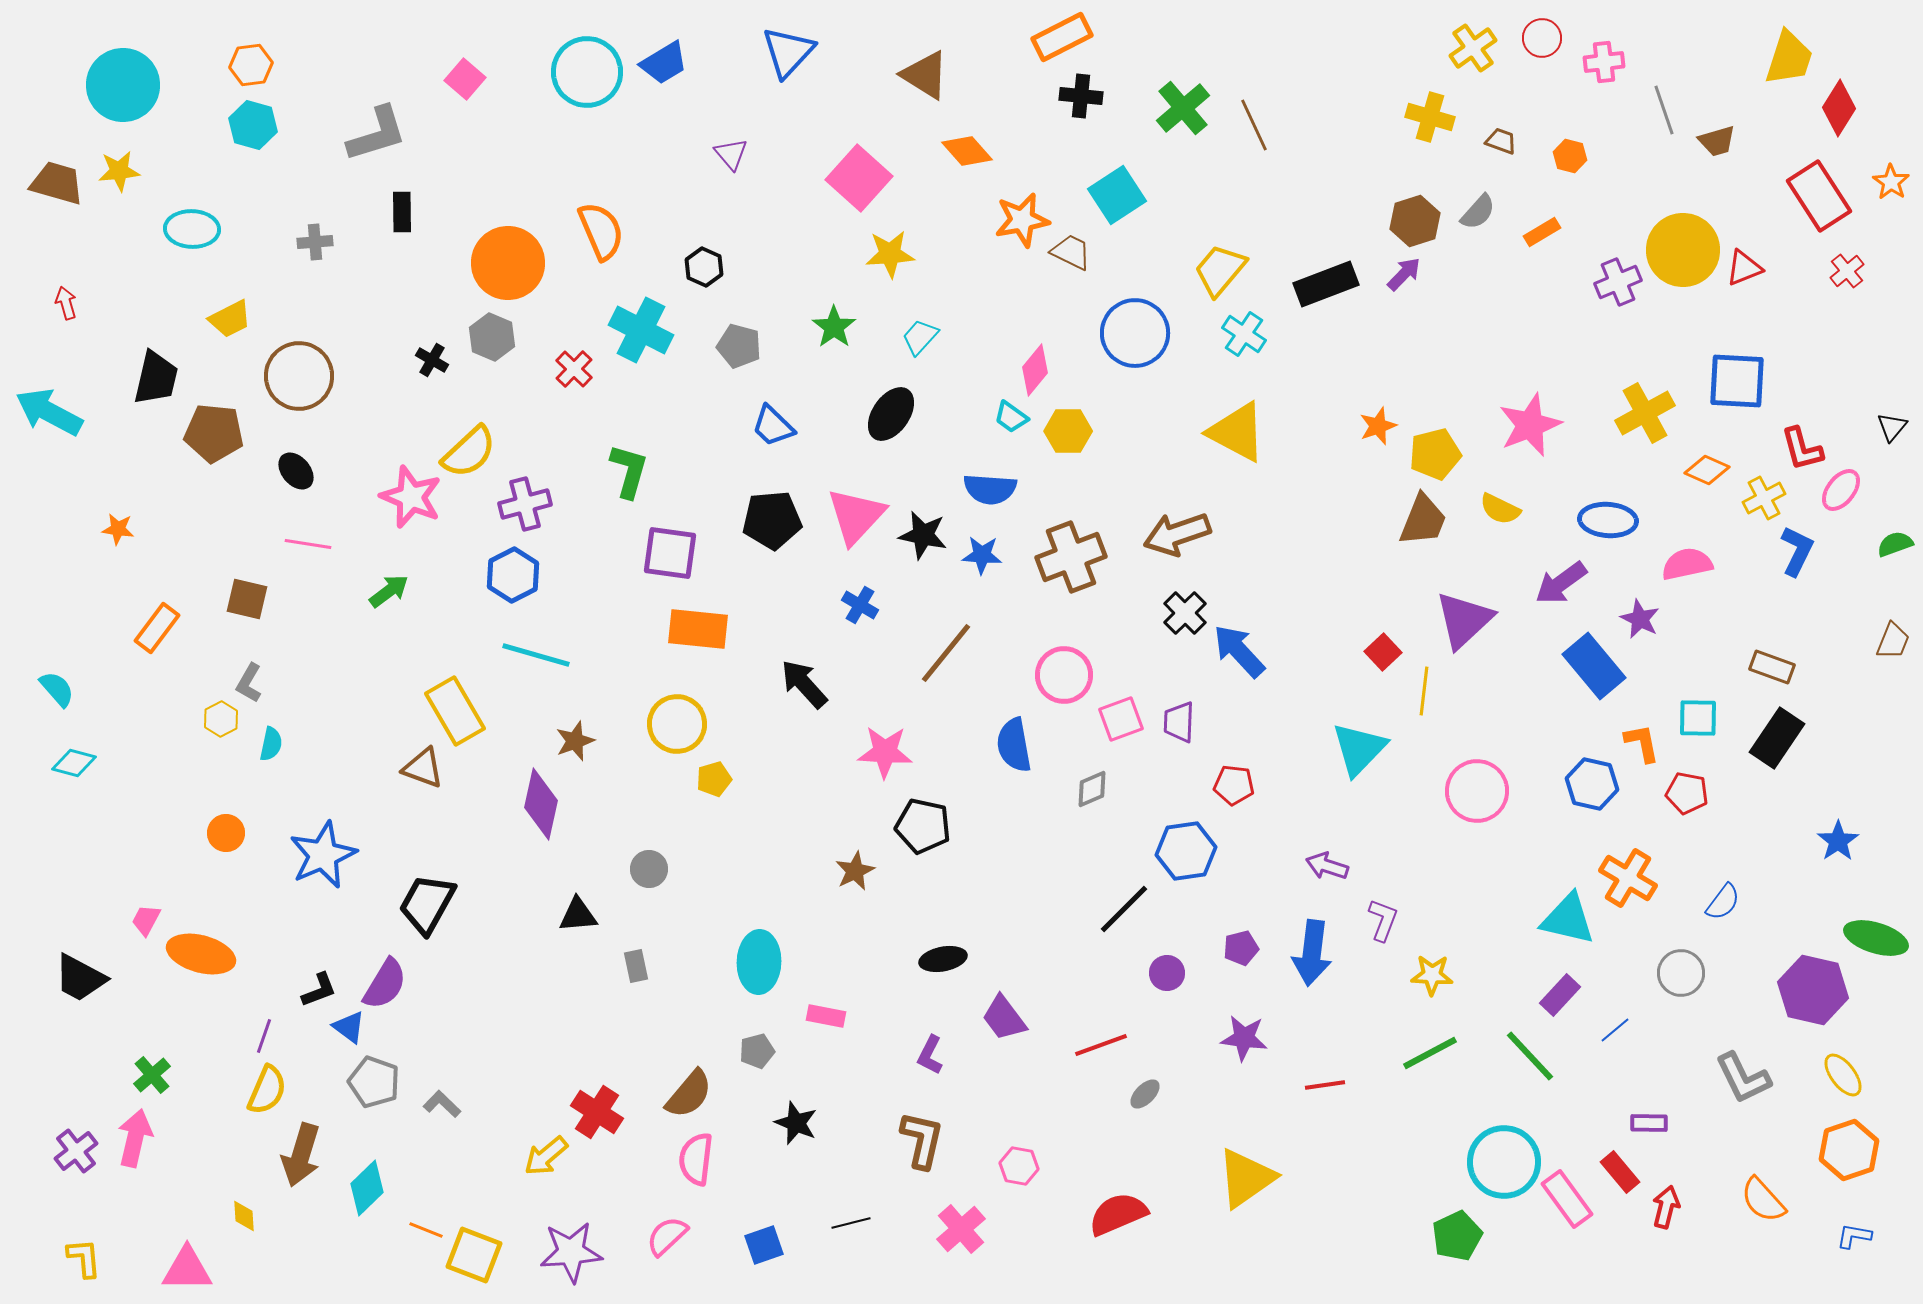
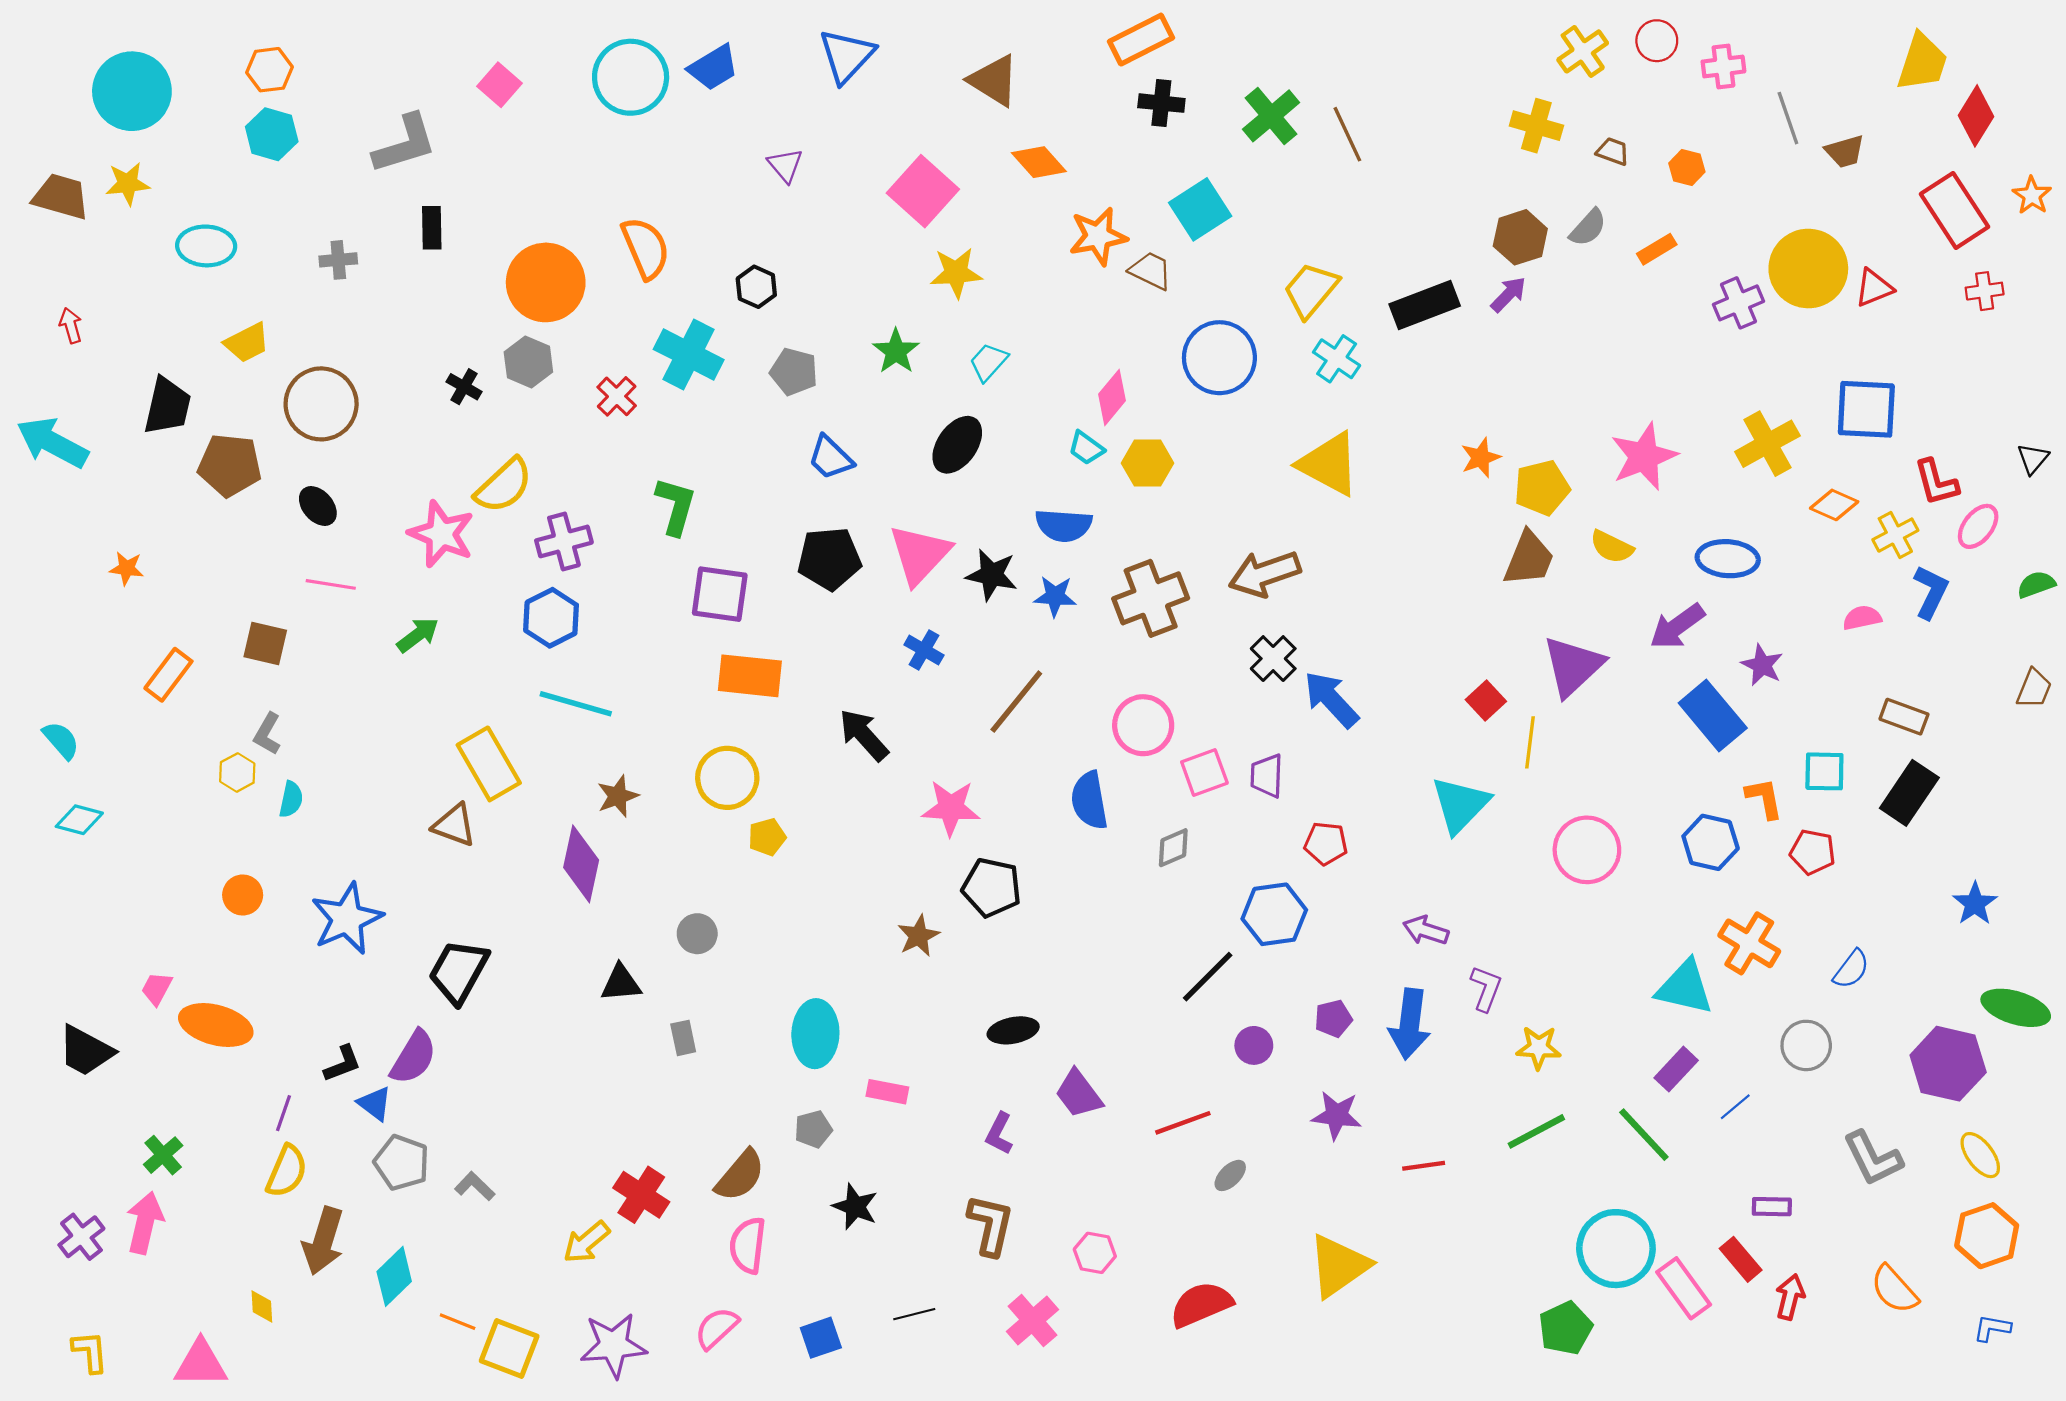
red cross: (1847, 271) -> (1985, 291), turned 32
pink semicircle: (1687, 564) -> (1862, 618), moved, size x0.7

